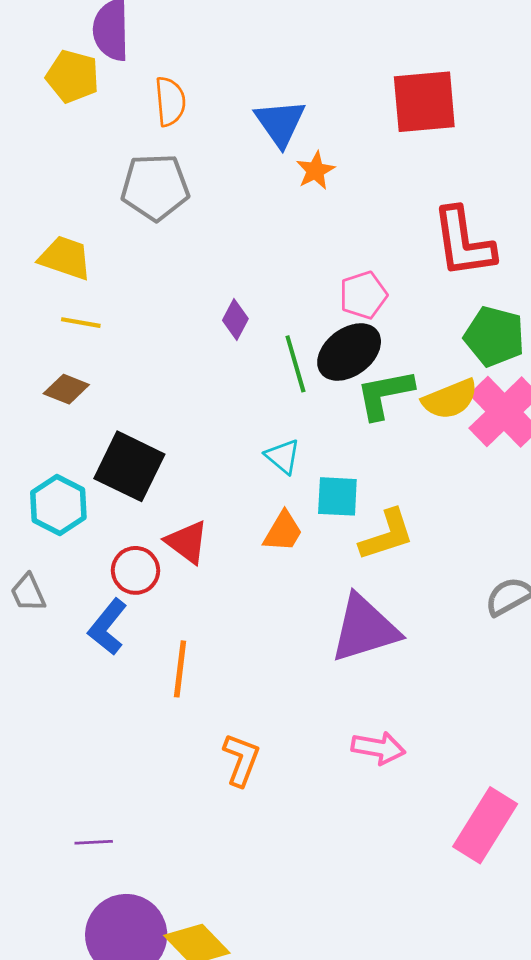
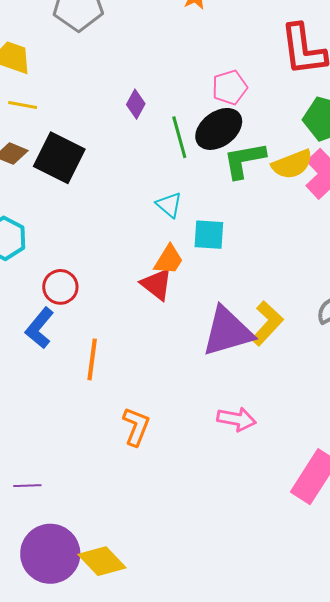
black square: (129, 466) -> (59, 158), moved
yellow L-shape: (387, 535) -> (267, 323), moved, turned -30
red triangle: (187, 542) -> (157, 284), moved

